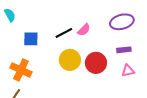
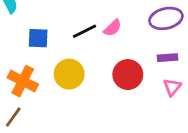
yellow circle: (70, 60) -> (69, 74), moved
pink triangle: (128, 71) -> (172, 87), turned -40

